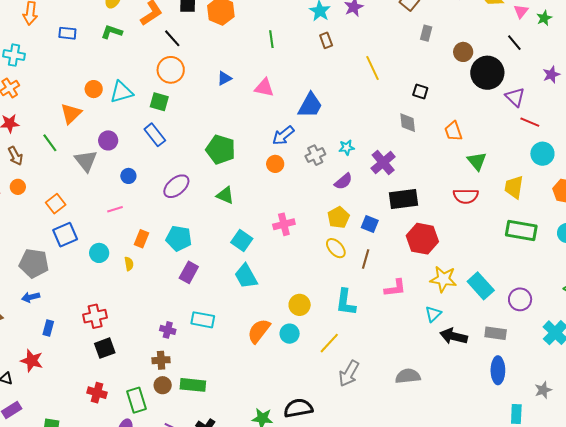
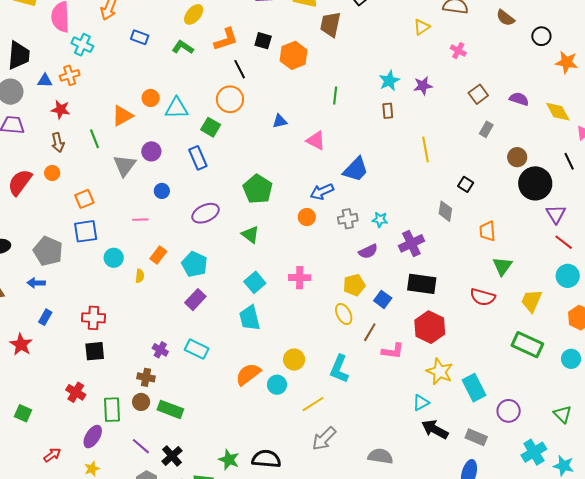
pink L-shape: (395, 288) -> (393, 351), moved

